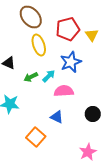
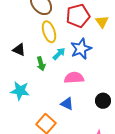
cyan arrow: (49, 76) -> (59, 54), moved
green arrow: (31, 77) -> (41, 64), turned -80

